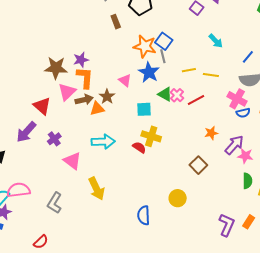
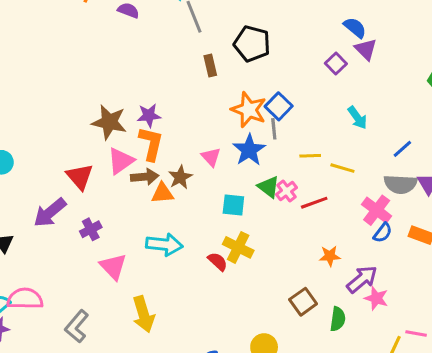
blue semicircle: (243, 113) -> (383, 233), turned -48
green semicircle: (247, 181) -> (338, 319), moved

